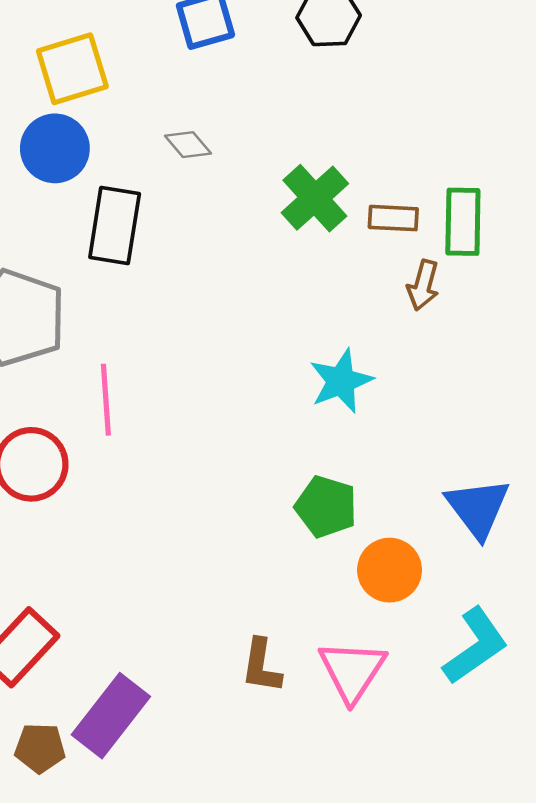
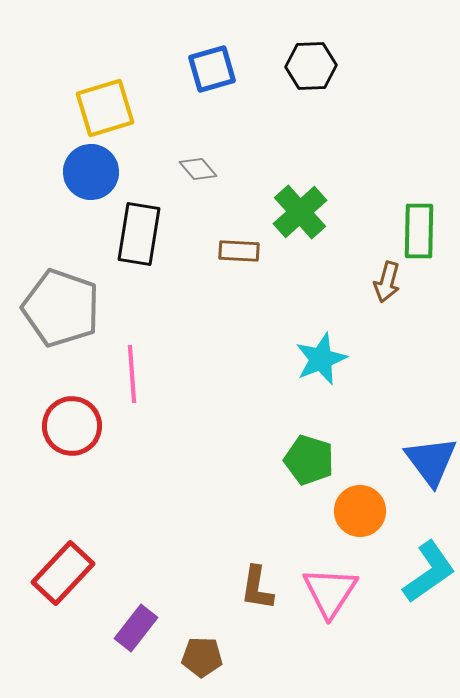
brown rectangle: (393, 218) -> (239, 251), moved
purple rectangle: (111, 716) -> (136, 628), size x0.7
brown pentagon: (40, 748) -> (202, 657), moved

